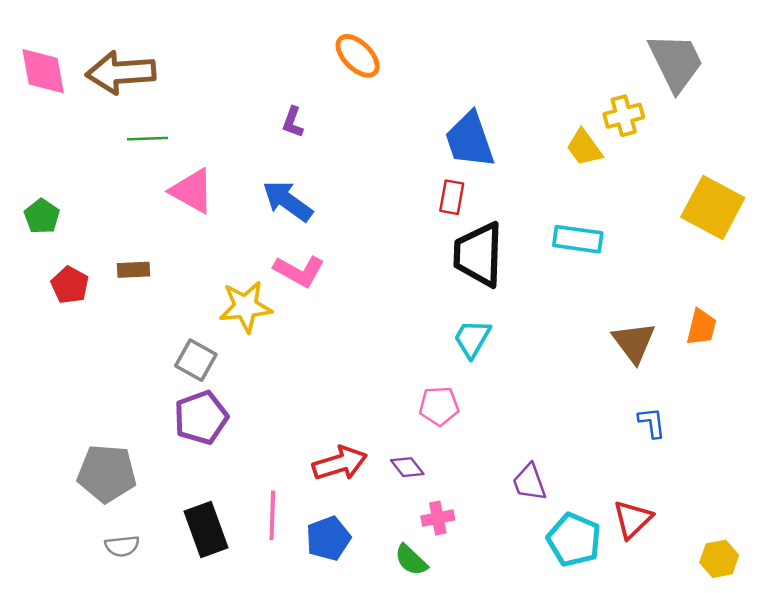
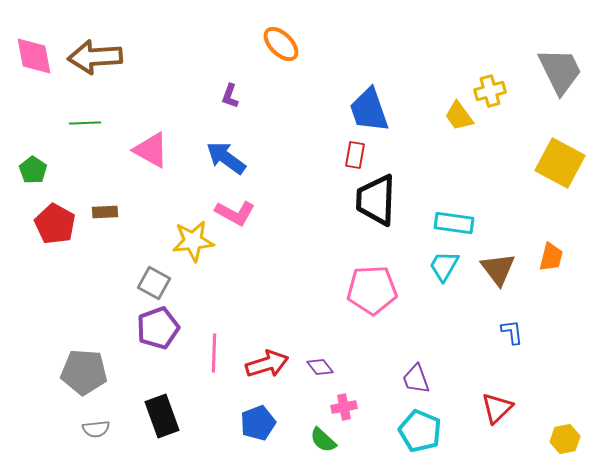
gray trapezoid: (676, 62) -> (560, 71), moved
green line: (148, 139) -> (85, 123), moved
cyan rectangle: (578, 239) -> (454, 223), moved
red pentagon: (70, 285) -> (55, 224), size x1.4
cyan trapezoid: (472, 339) -> (444, 266), moved
pink pentagon: (439, 406) -> (372, 290), moved, size x1.6
pink line: (272, 515) -> (214, 353), moved
cyan pentagon: (574, 540) -> (420, 431), moved

